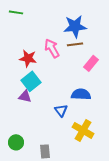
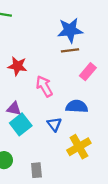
pink arrow: (52, 48) -> (44, 86), moved
cyan square: (31, 81) -> (21, 124), moved
yellow cross: (83, 130) -> (79, 147), turned 30

